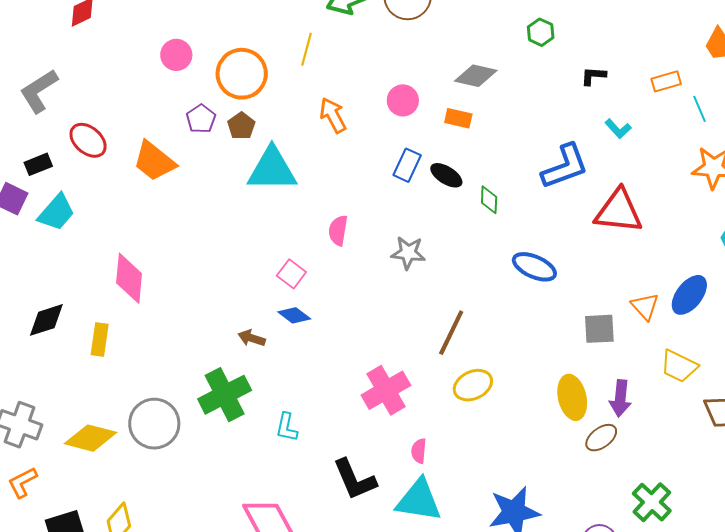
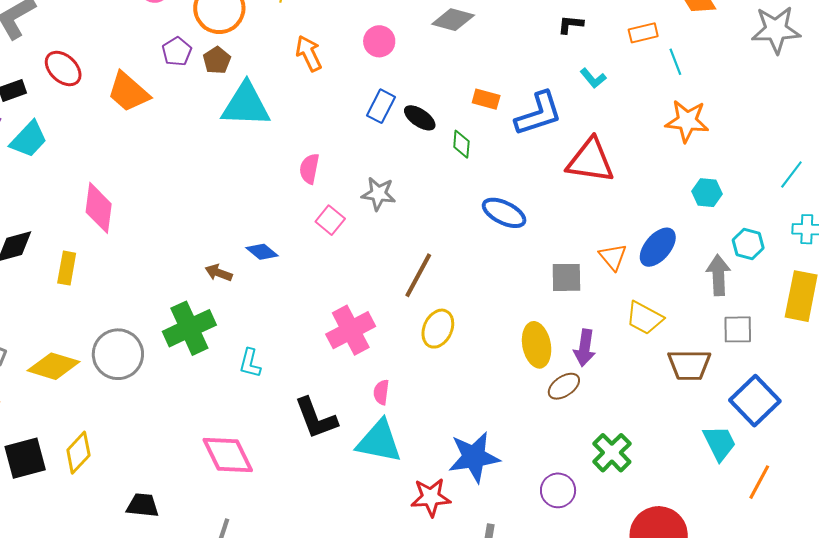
orange rectangle: (458, 118) -> (486, 99), moved
pink square: (291, 274) -> (330, 220), moved
yellow ellipse: (473, 385) -> (438, 329), turned -42

